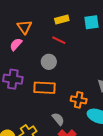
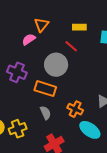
gray circle: (49, 62) -> (56, 65), size x1.5
gray semicircle: (58, 119) -> (46, 113), moved

